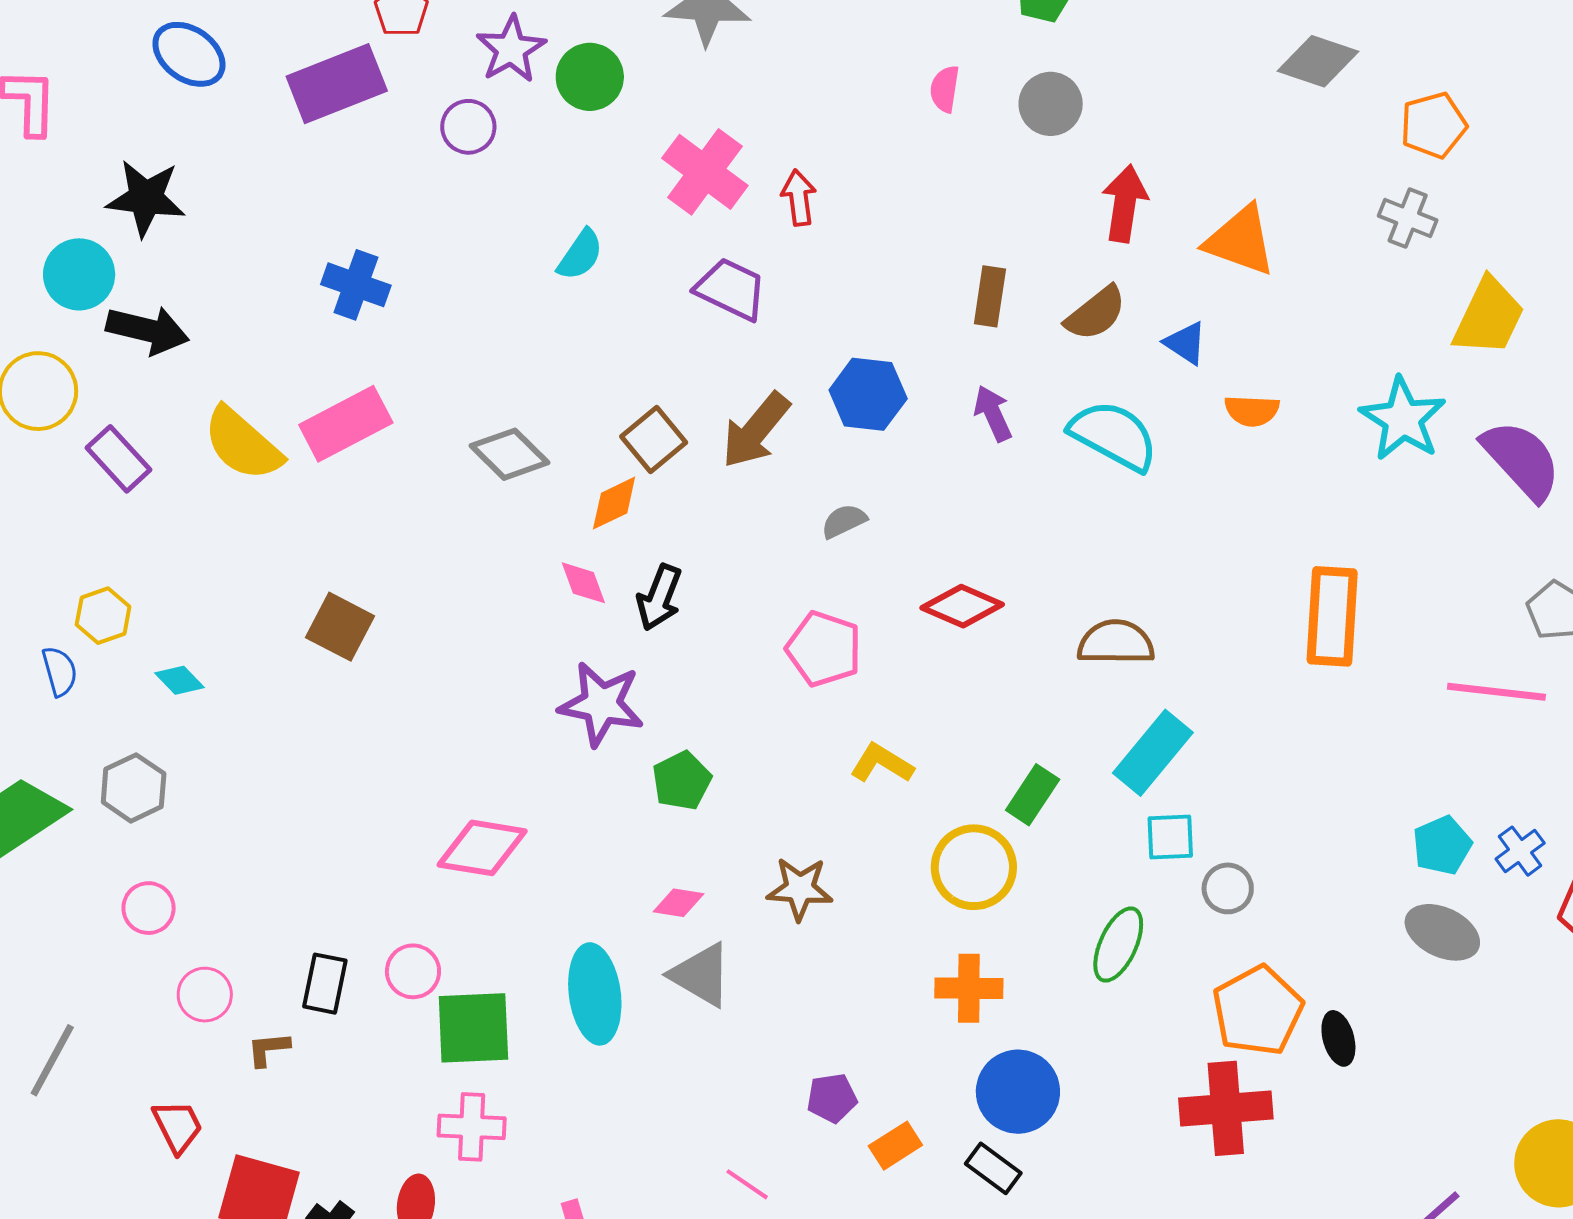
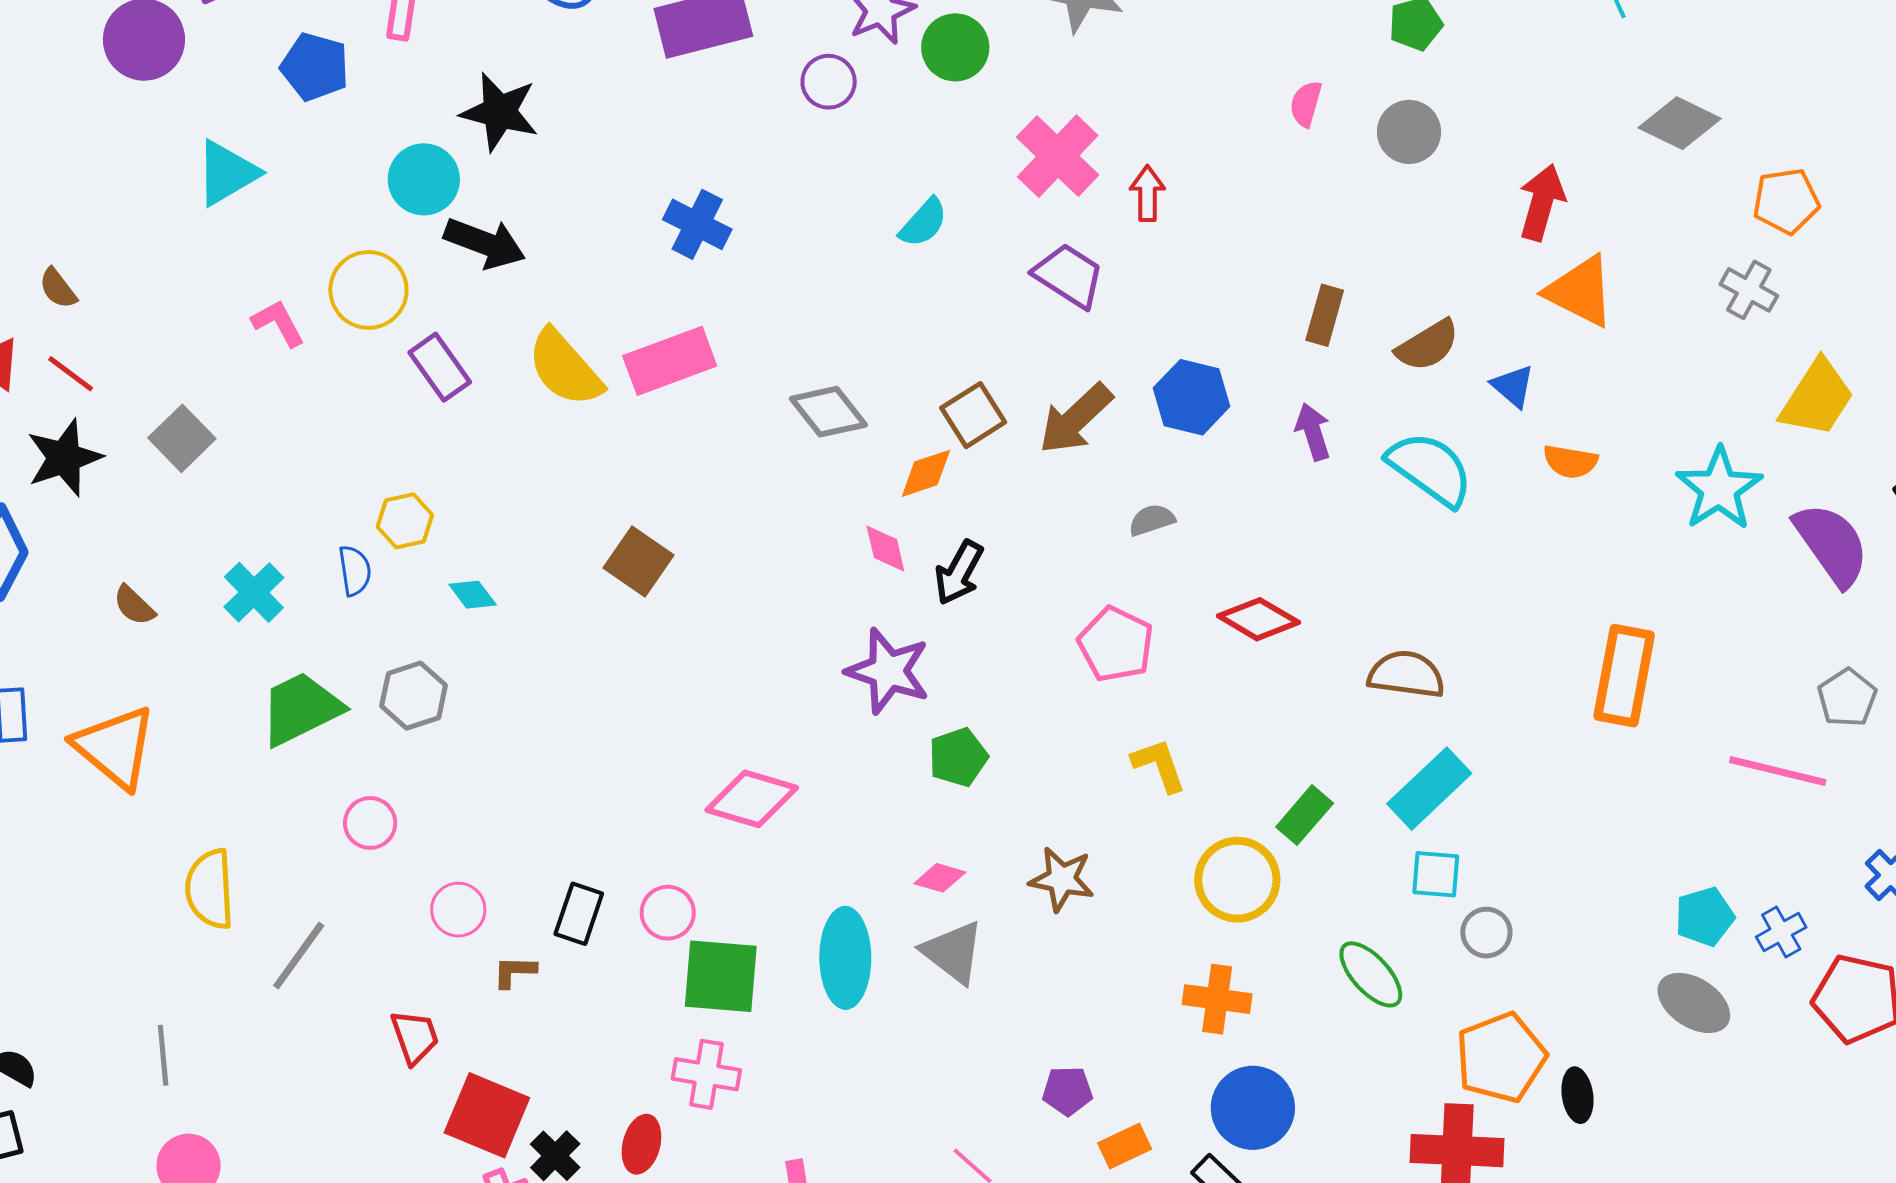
red arrow: (1125, 204) -> (1542, 202), moved
yellow L-shape: (882, 763) -> (1159, 765), turned 32
pink circle: (149, 908) -> (370, 823), moved
green ellipse: (1118, 945) -> (1371, 974), turned -74

